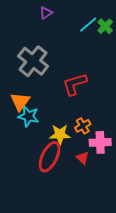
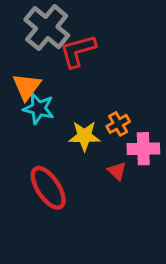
red L-shape: (75, 84) -> (78, 51), moved
red ellipse: (50, 157) -> (48, 188), moved, turned -60

